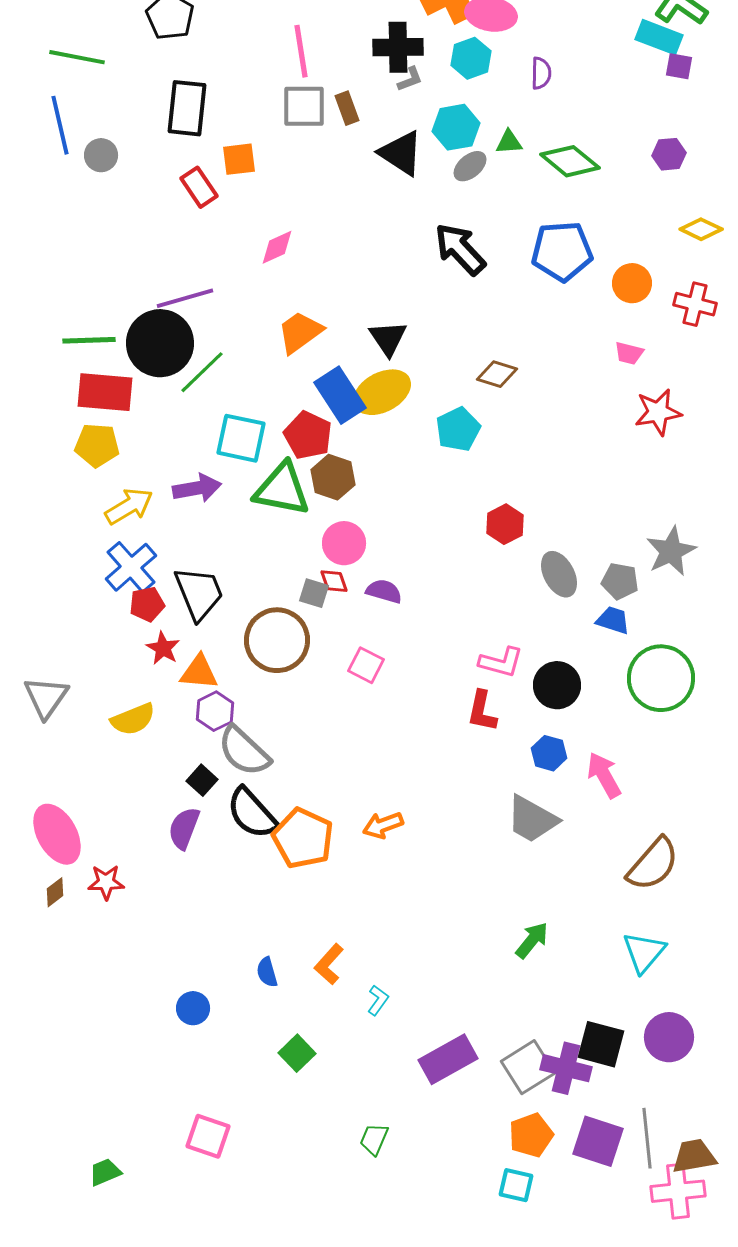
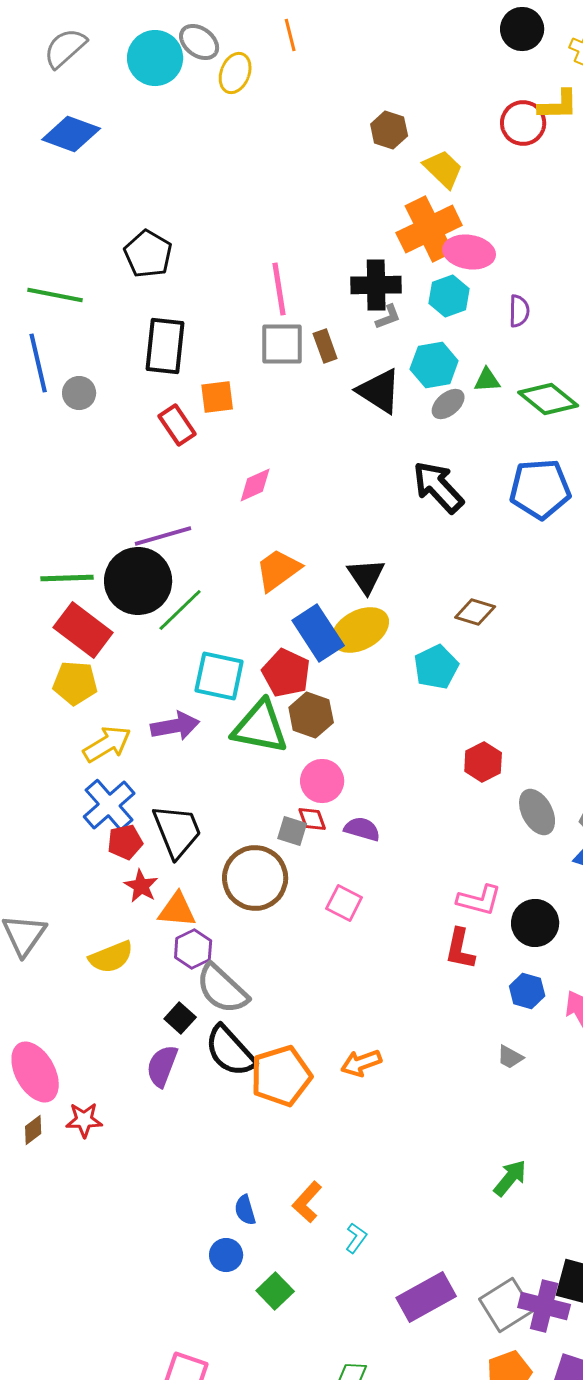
red rectangle: (105, 392) -> (83, 630), turned 32
gray trapezoid: (532, 819) -> (510, 1057), size x0.5
orange pentagon: (303, 838) -> (281, 1076), turned 30
blue circle: (193, 1008) -> (226, 1255), moved

